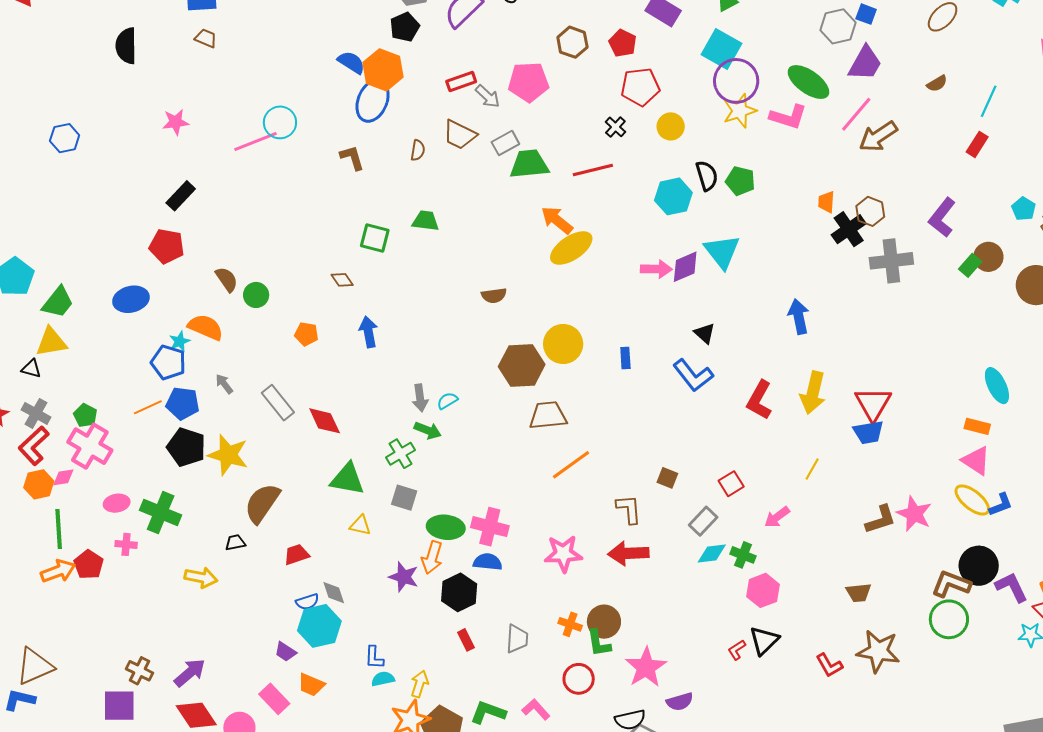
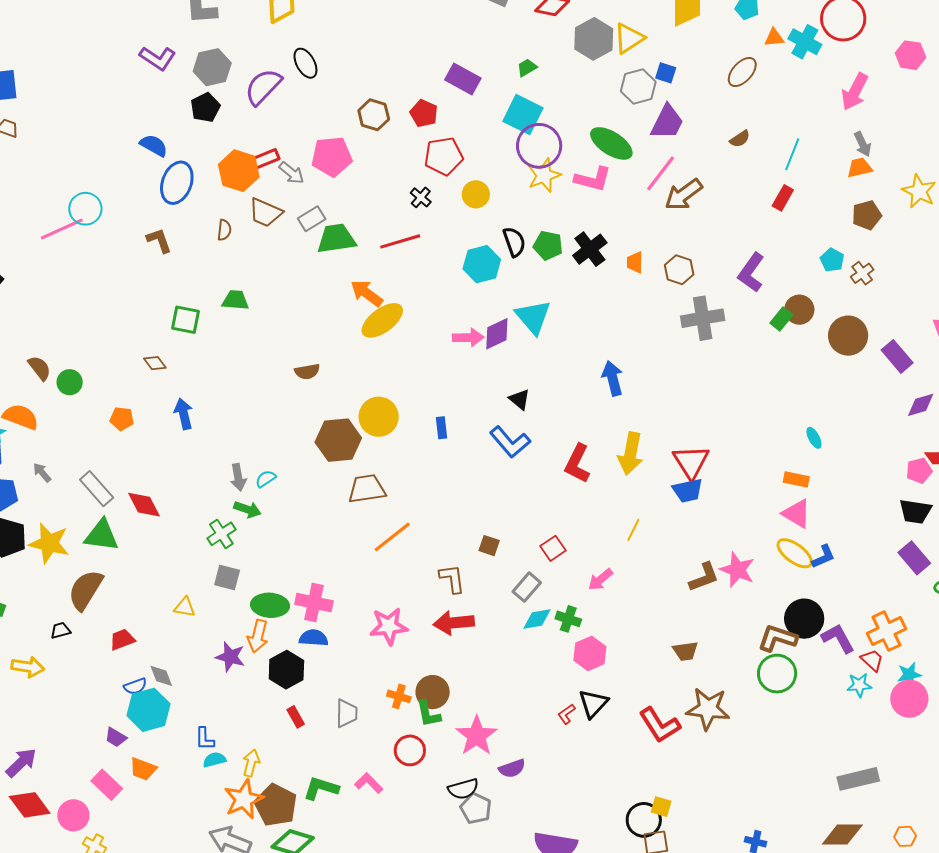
orange hexagon: (383, 70) -> (239, 171), moved
black cross: (849, 229) -> (590, 249), moved
cyan ellipse: (997, 386) -> (814, 438), size x0.6
green triangle: (347, 479) -> (102, 535), moved
red L-shape: (829, 665) -> (660, 725), size x1.5

